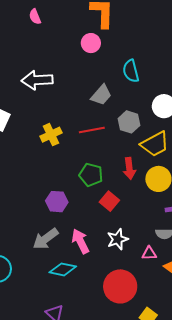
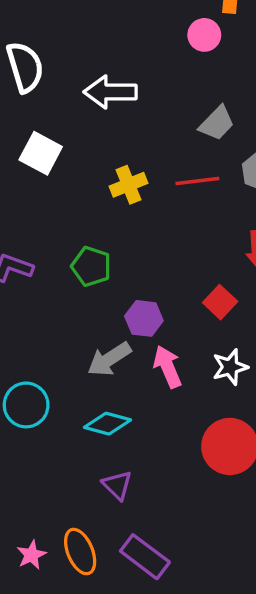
green pentagon: (91, 175) -> (91, 266), moved
purple hexagon: (57, 202) -> (144, 318), moved
cyan diamond: (63, 269) -> (107, 424), moved

